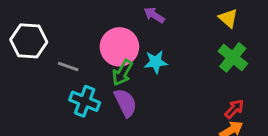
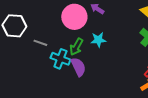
pink circle: (119, 47) -> (74, 17), moved
cyan cross: (85, 101) -> (60, 59), moved

